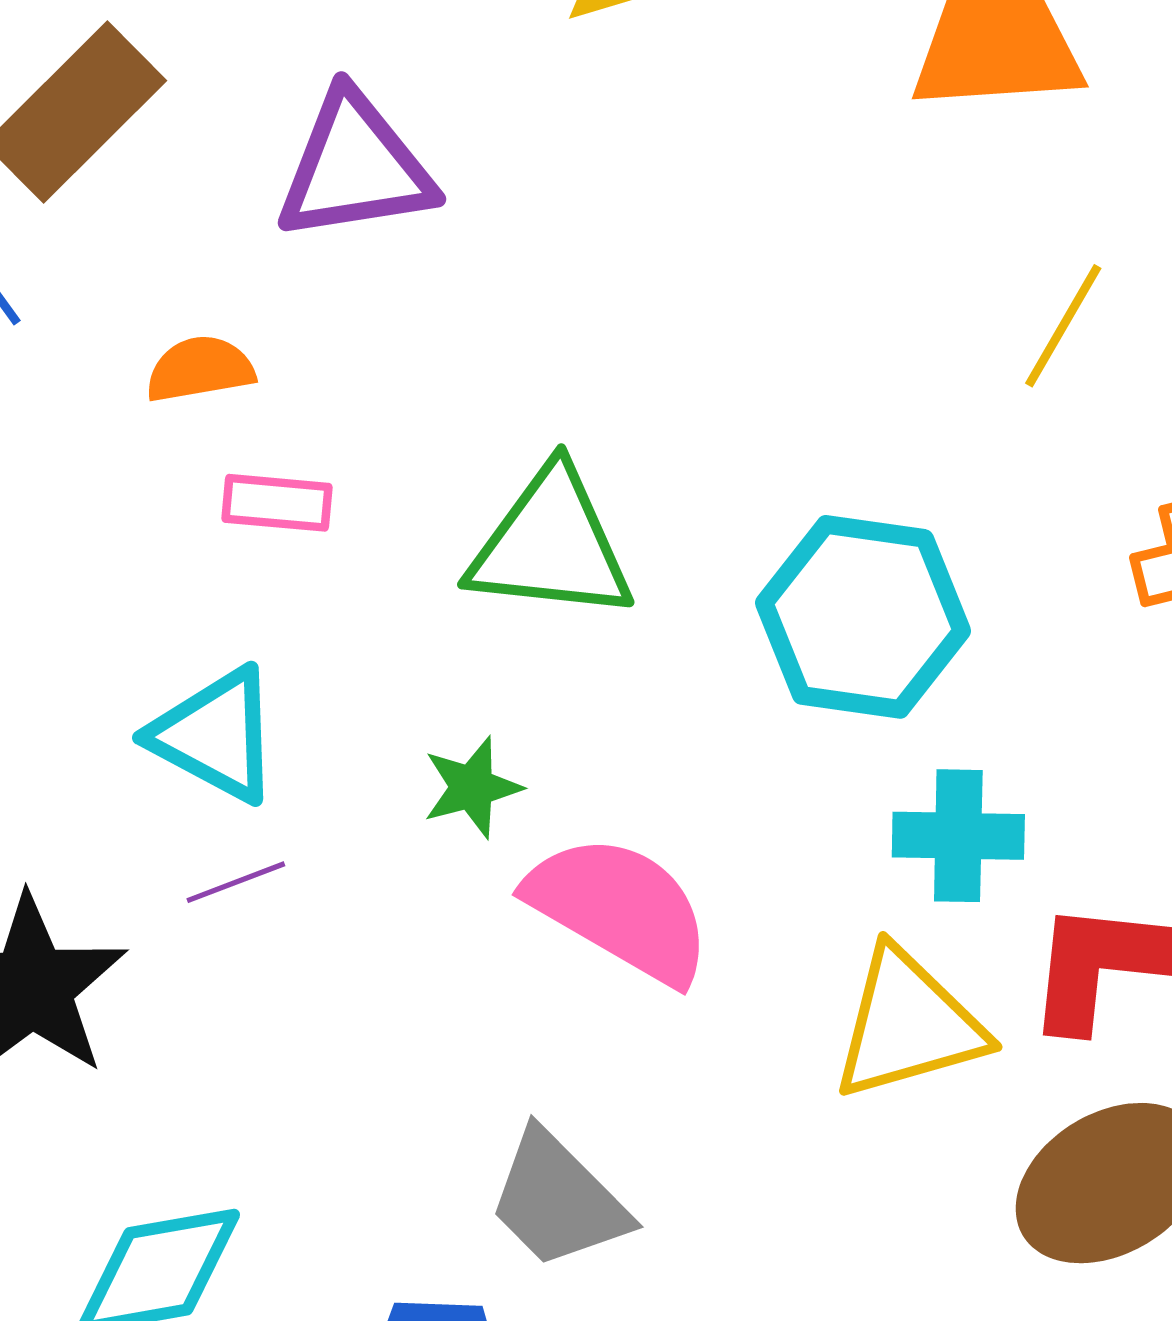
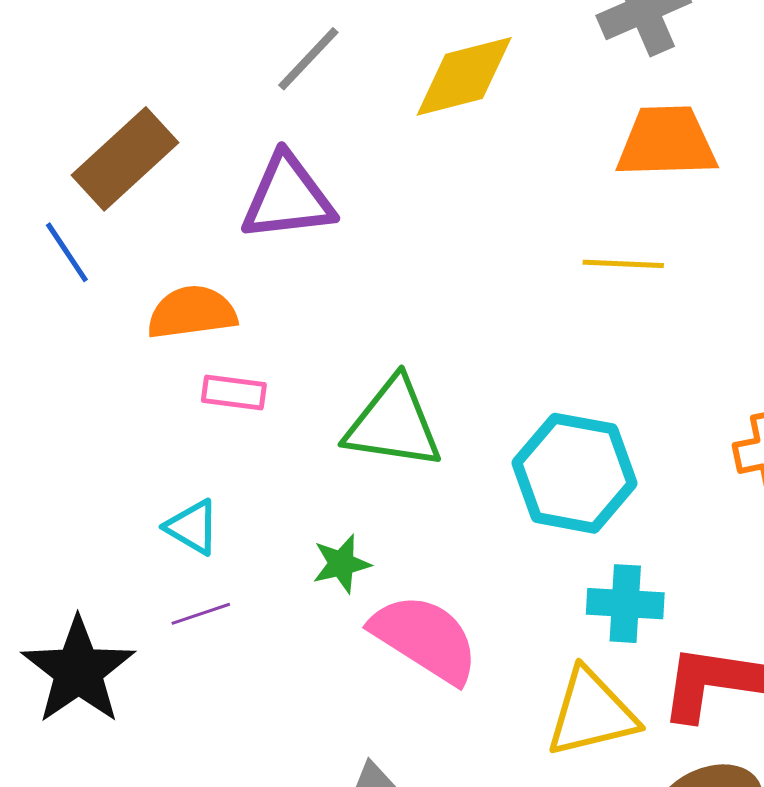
yellow line: (1063, 326) -> (623, 264), moved, turned 60
orange semicircle: (200, 369) -> (192, 312), size x1.4
cyan triangle: (215, 735) -> (192, 527), size x0.7

